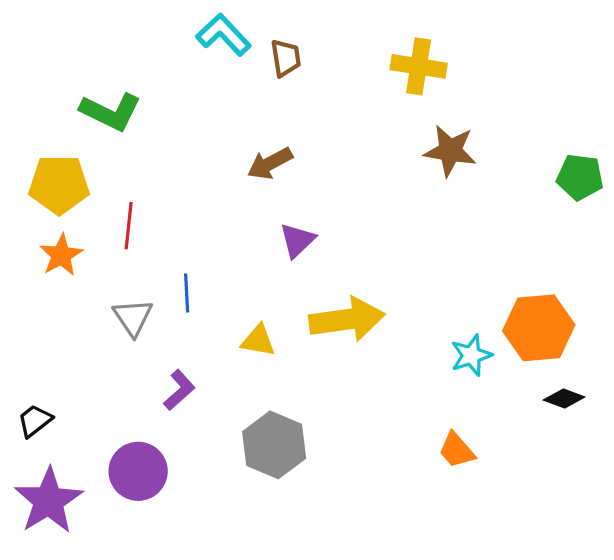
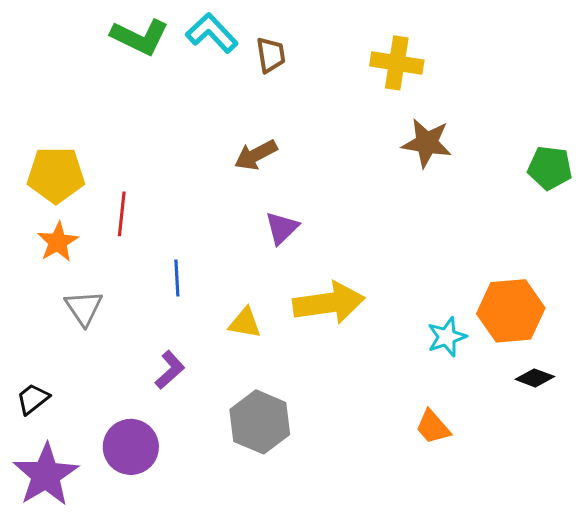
green L-shape: (111, 112) -> (140, 37), moved
gray triangle: (133, 317) -> (84, 308), moved

